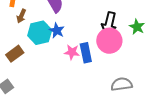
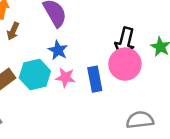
cyan hexagon: (40, 33) -> (35, 75), moved
pink star: (72, 52) -> (65, 77), moved

